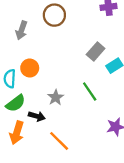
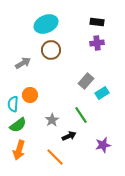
gray arrow: (21, 30) -> (23, 63), turned -140
black arrow: (37, 116) -> (69, 136), moved, turned -40

